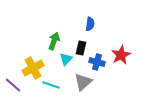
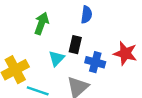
green arrow: (54, 41) -> (41, 23), moved
red star: (121, 55) -> (125, 53), turned -30

